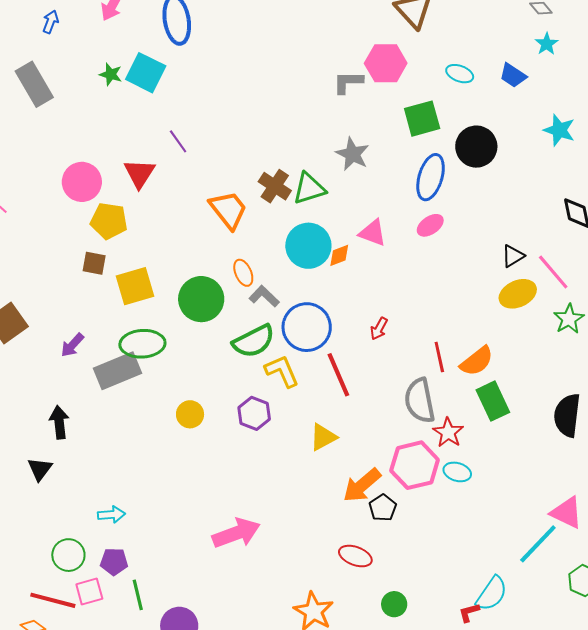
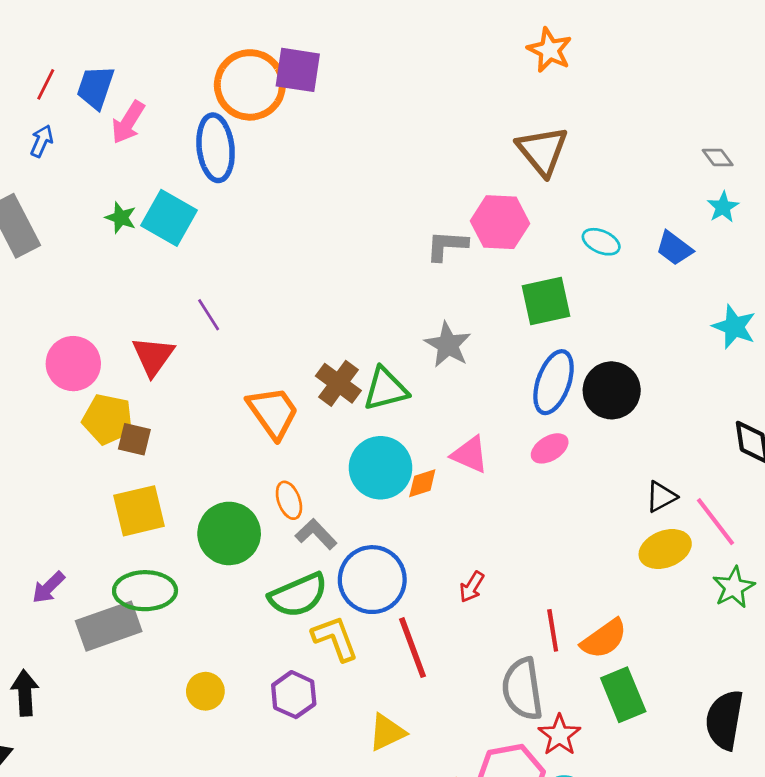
black circle: (476, 147) -> (612, 390), moved
brown square: (94, 263) -> (134, 439), moved

